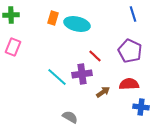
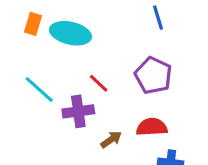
cyan line: (57, 77) -> (39, 89), moved

